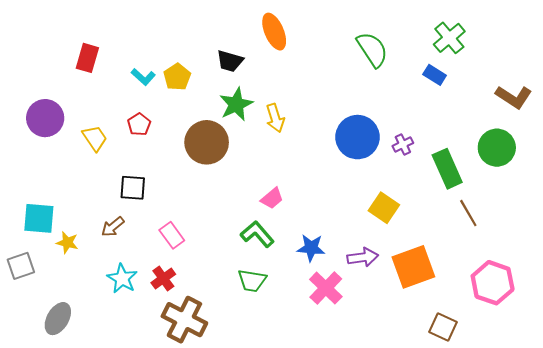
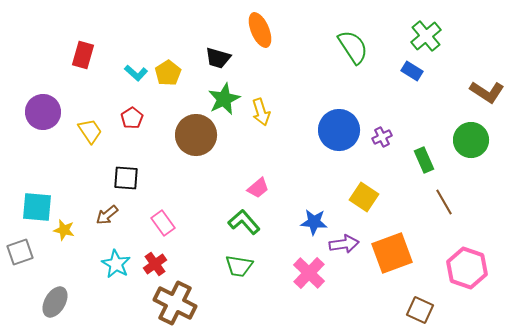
green rectangle: (447, 169) -> (424, 160), size x0.7
blue star: (311, 248) -> (314, 222), moved

